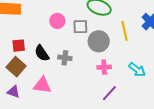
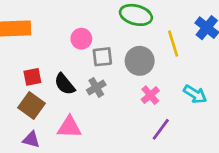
gray square: (80, 27) -> (102, 57), moved
gray cross: (65, 58) -> (96, 87), turned -32
pink cross: (104, 67) -> (150, 95), turned -32

